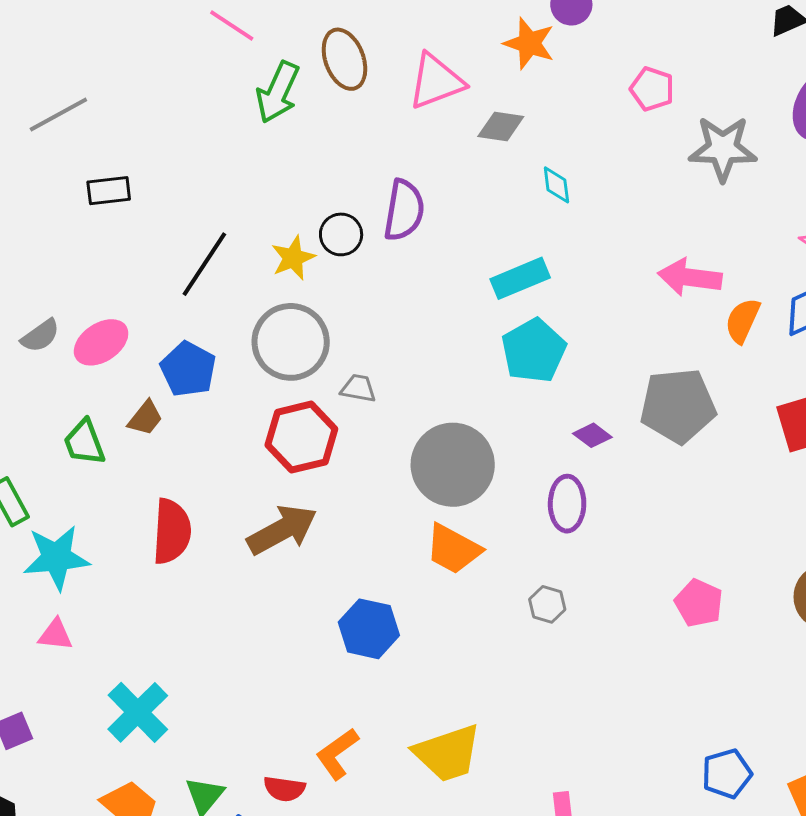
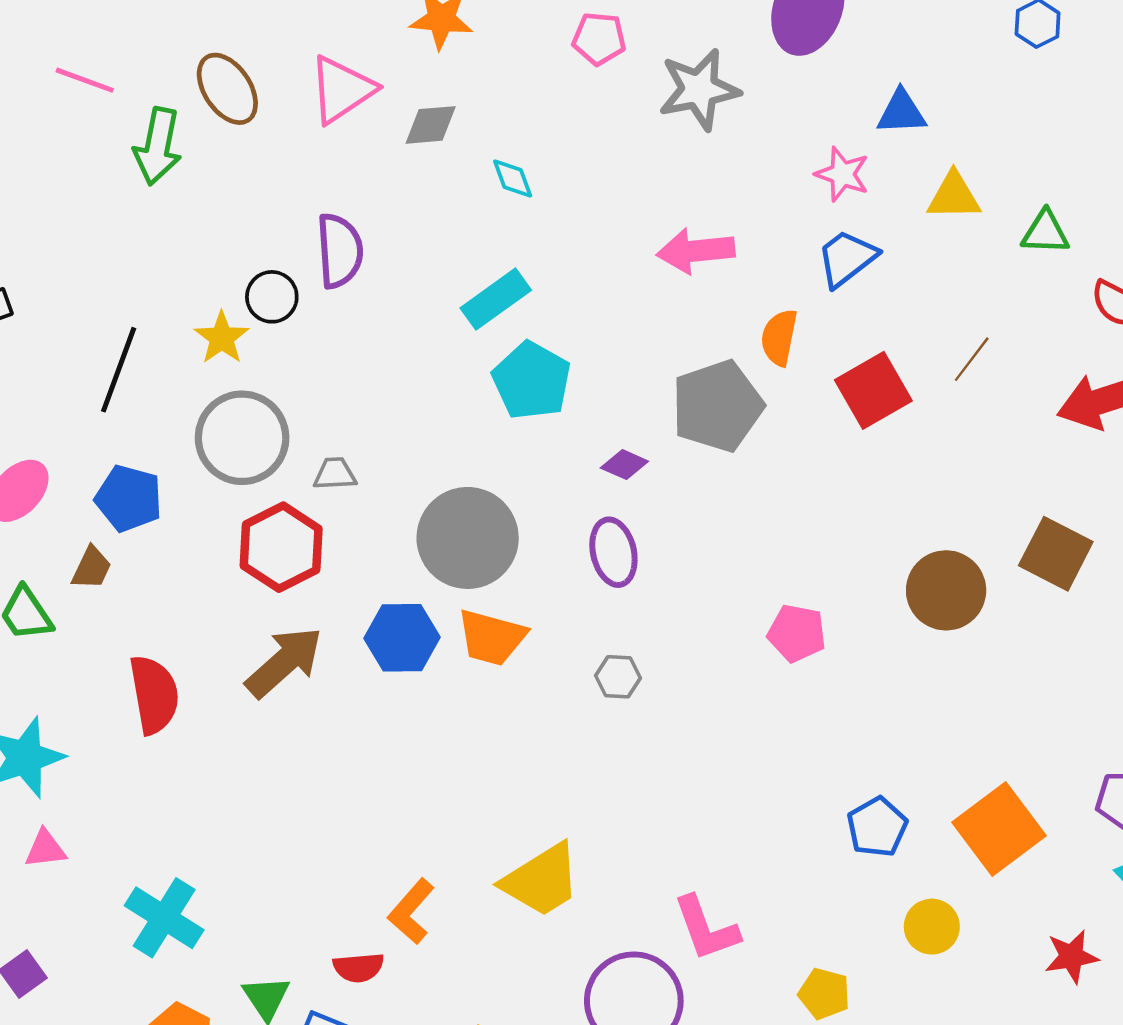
orange semicircle: (743, 321) -> (779, 337), moved
blue hexagon: (369, 629) -> (402, 638), moved

